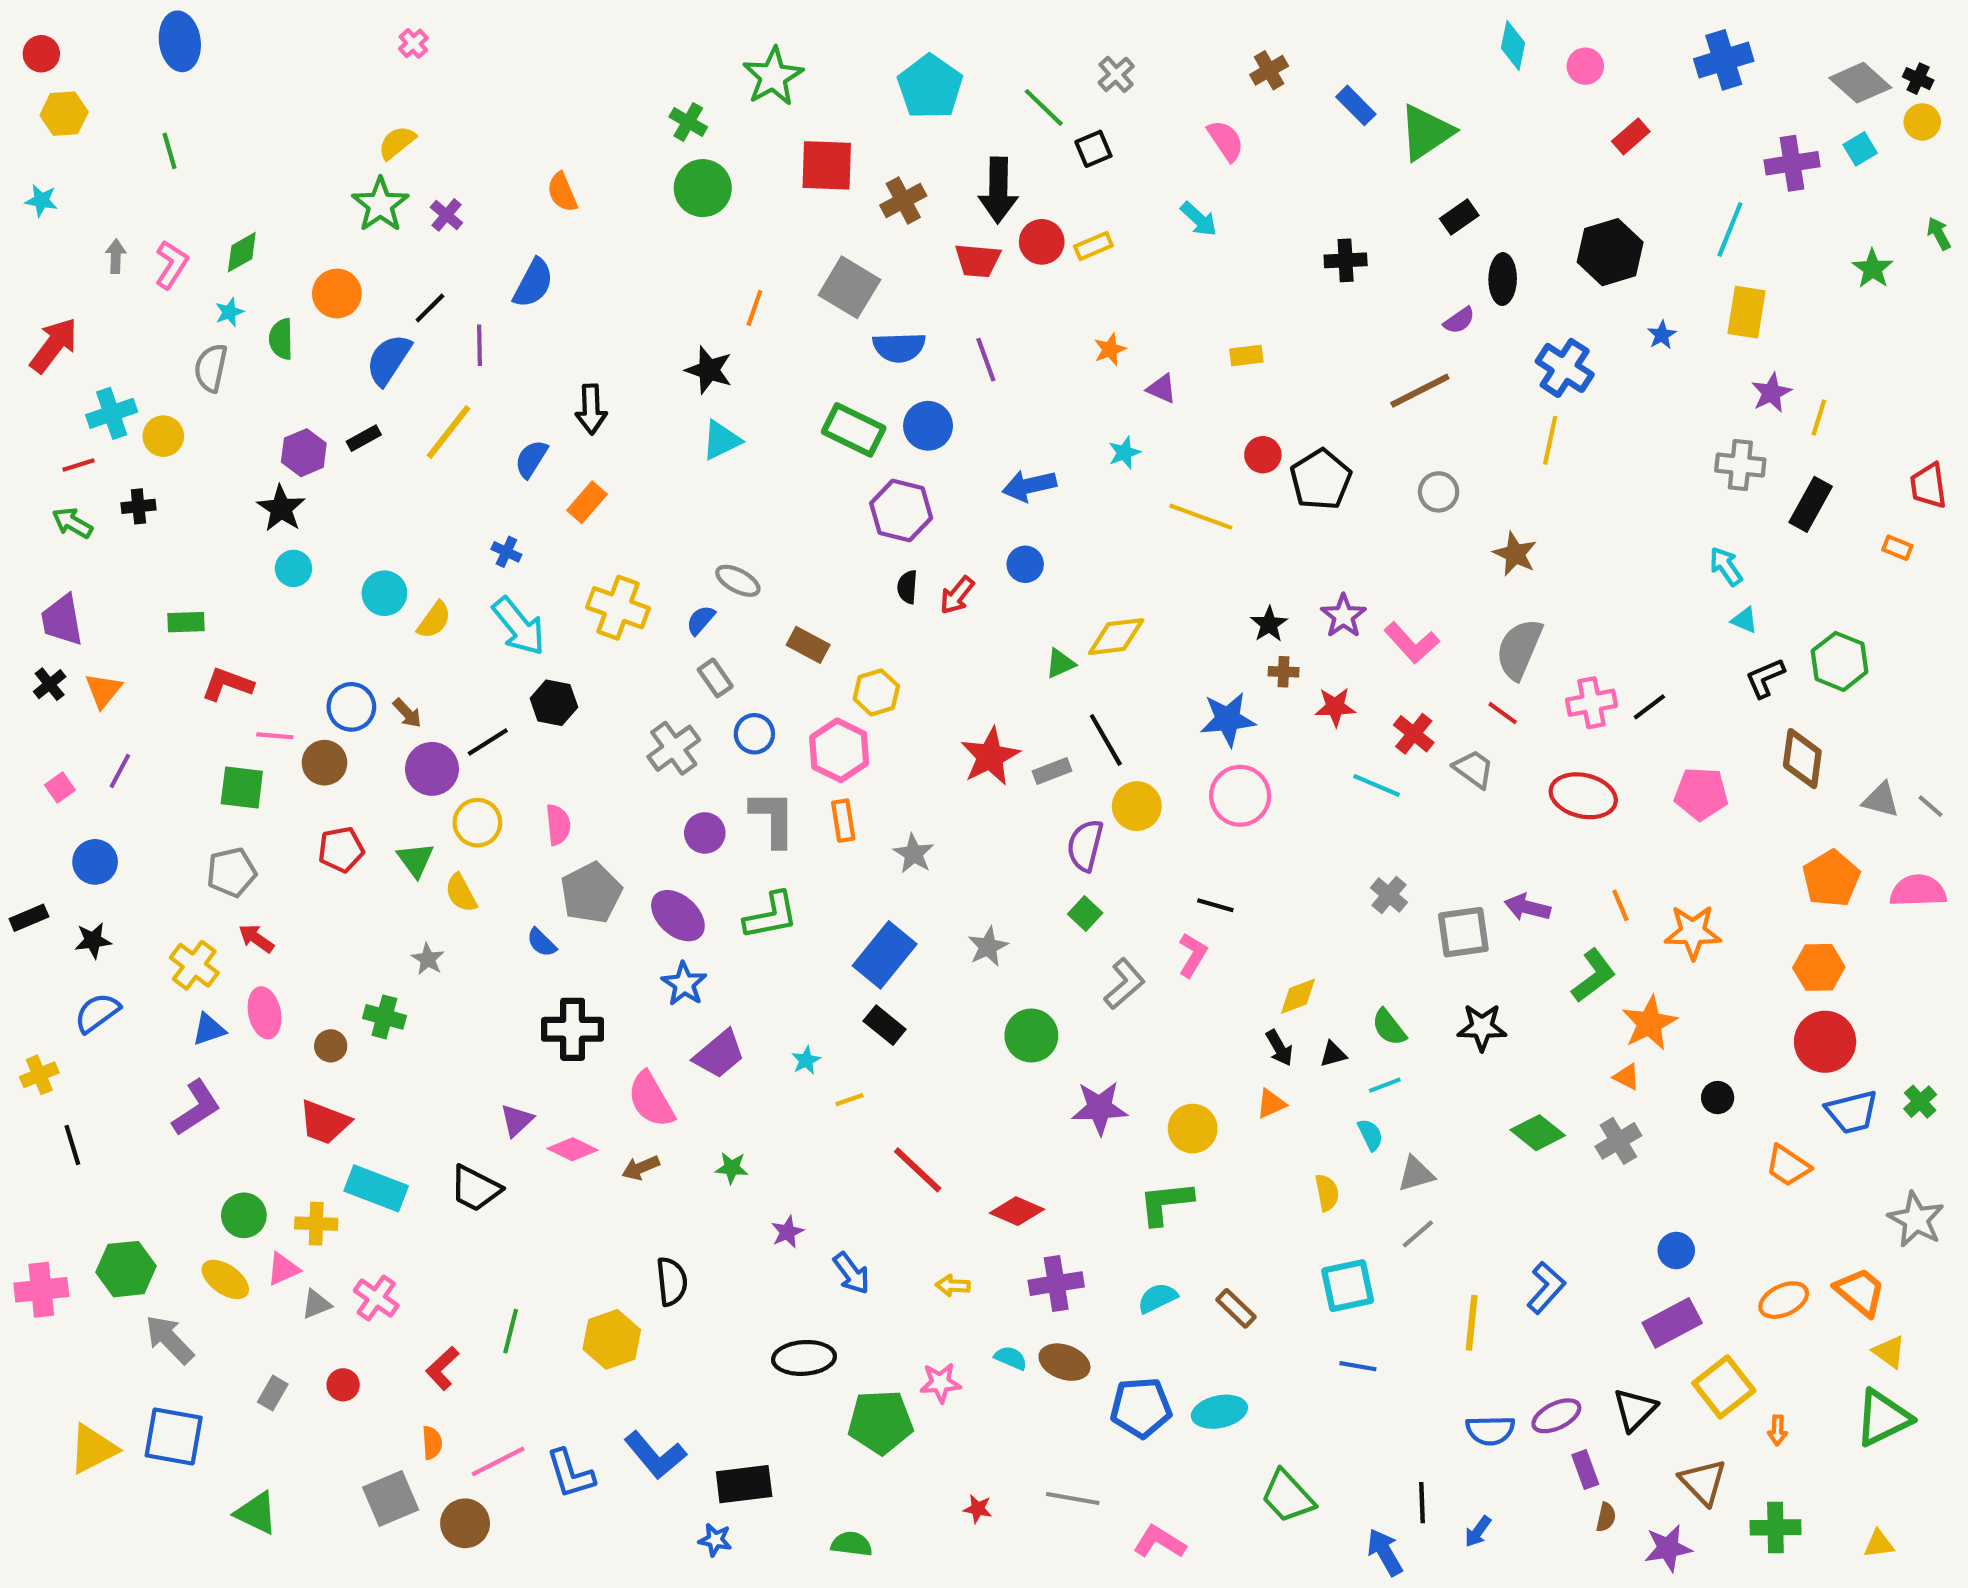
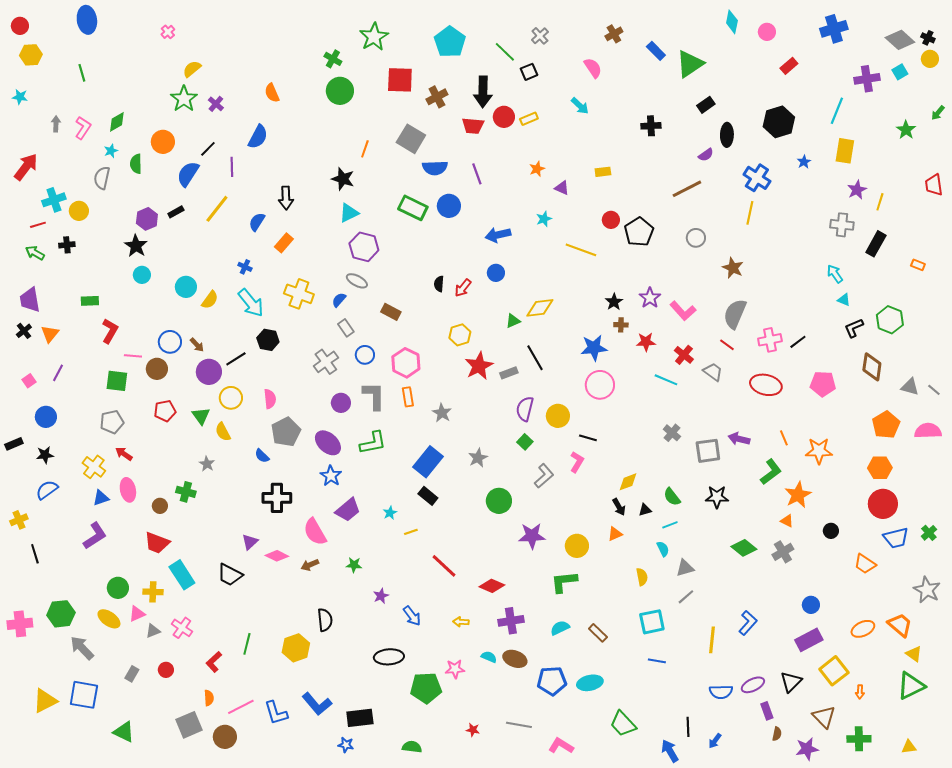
pink cross: (413, 43) -> (168, 32), moved
green arrow: (1939, 234) -> (938, 113), turned -112
red trapezoid: (1928, 486) -> (934, 185), moved
purple hexagon: (901, 511) -> (364, 247), moved
red L-shape: (227, 684) -> (110, 331), turned 100
yellow hexagon: (876, 692) -> (460, 335), moved
yellow circle: (1137, 806) -> (558, 416), moved
cyan rectangle: (376, 1188) -> (182, 575), turned 36

